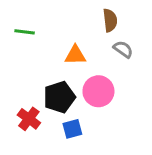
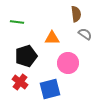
black pentagon: (59, 97) -> (26, 56), moved
blue square: (72, 129) -> (50, 89), size x1.5

